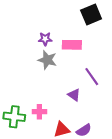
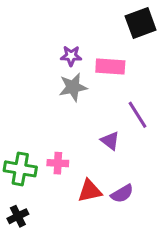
gray star: (47, 60) -> (73, 87), turned -30

